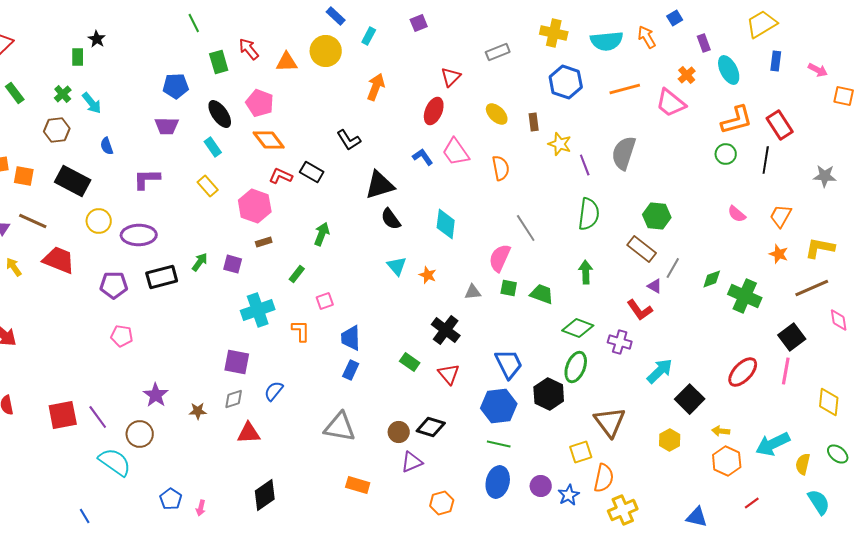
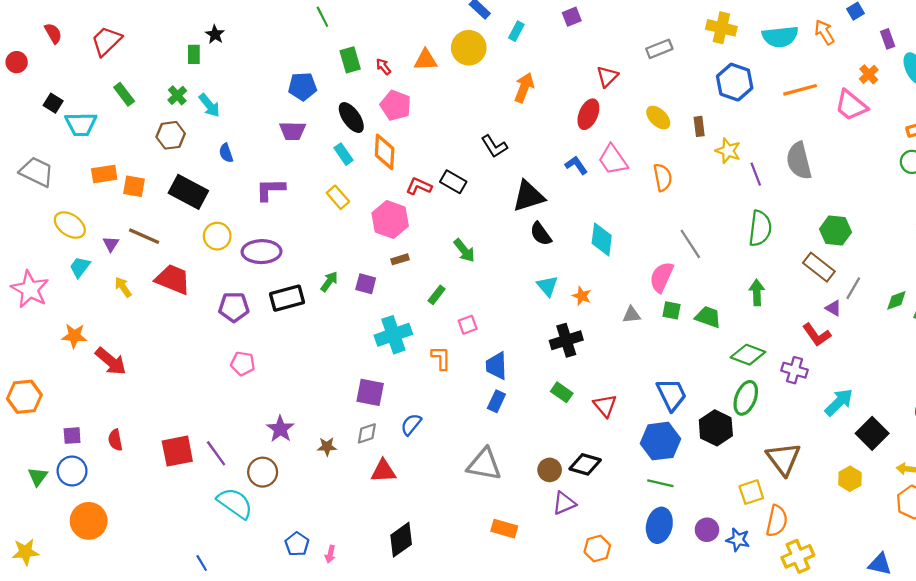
red arrow: (249, 49) -> (383, 67), moved, size x0.7
orange diamond: (269, 140) -> (385, 152), moved, turned 40
gray semicircle: (624, 153) -> (799, 161), turned -32
green arrow: (322, 234) -> (464, 250), turned 120
black cross: (446, 330) -> (566, 340), moved, turned 36
blue star: (569, 495) -> (738, 540), turned -30

